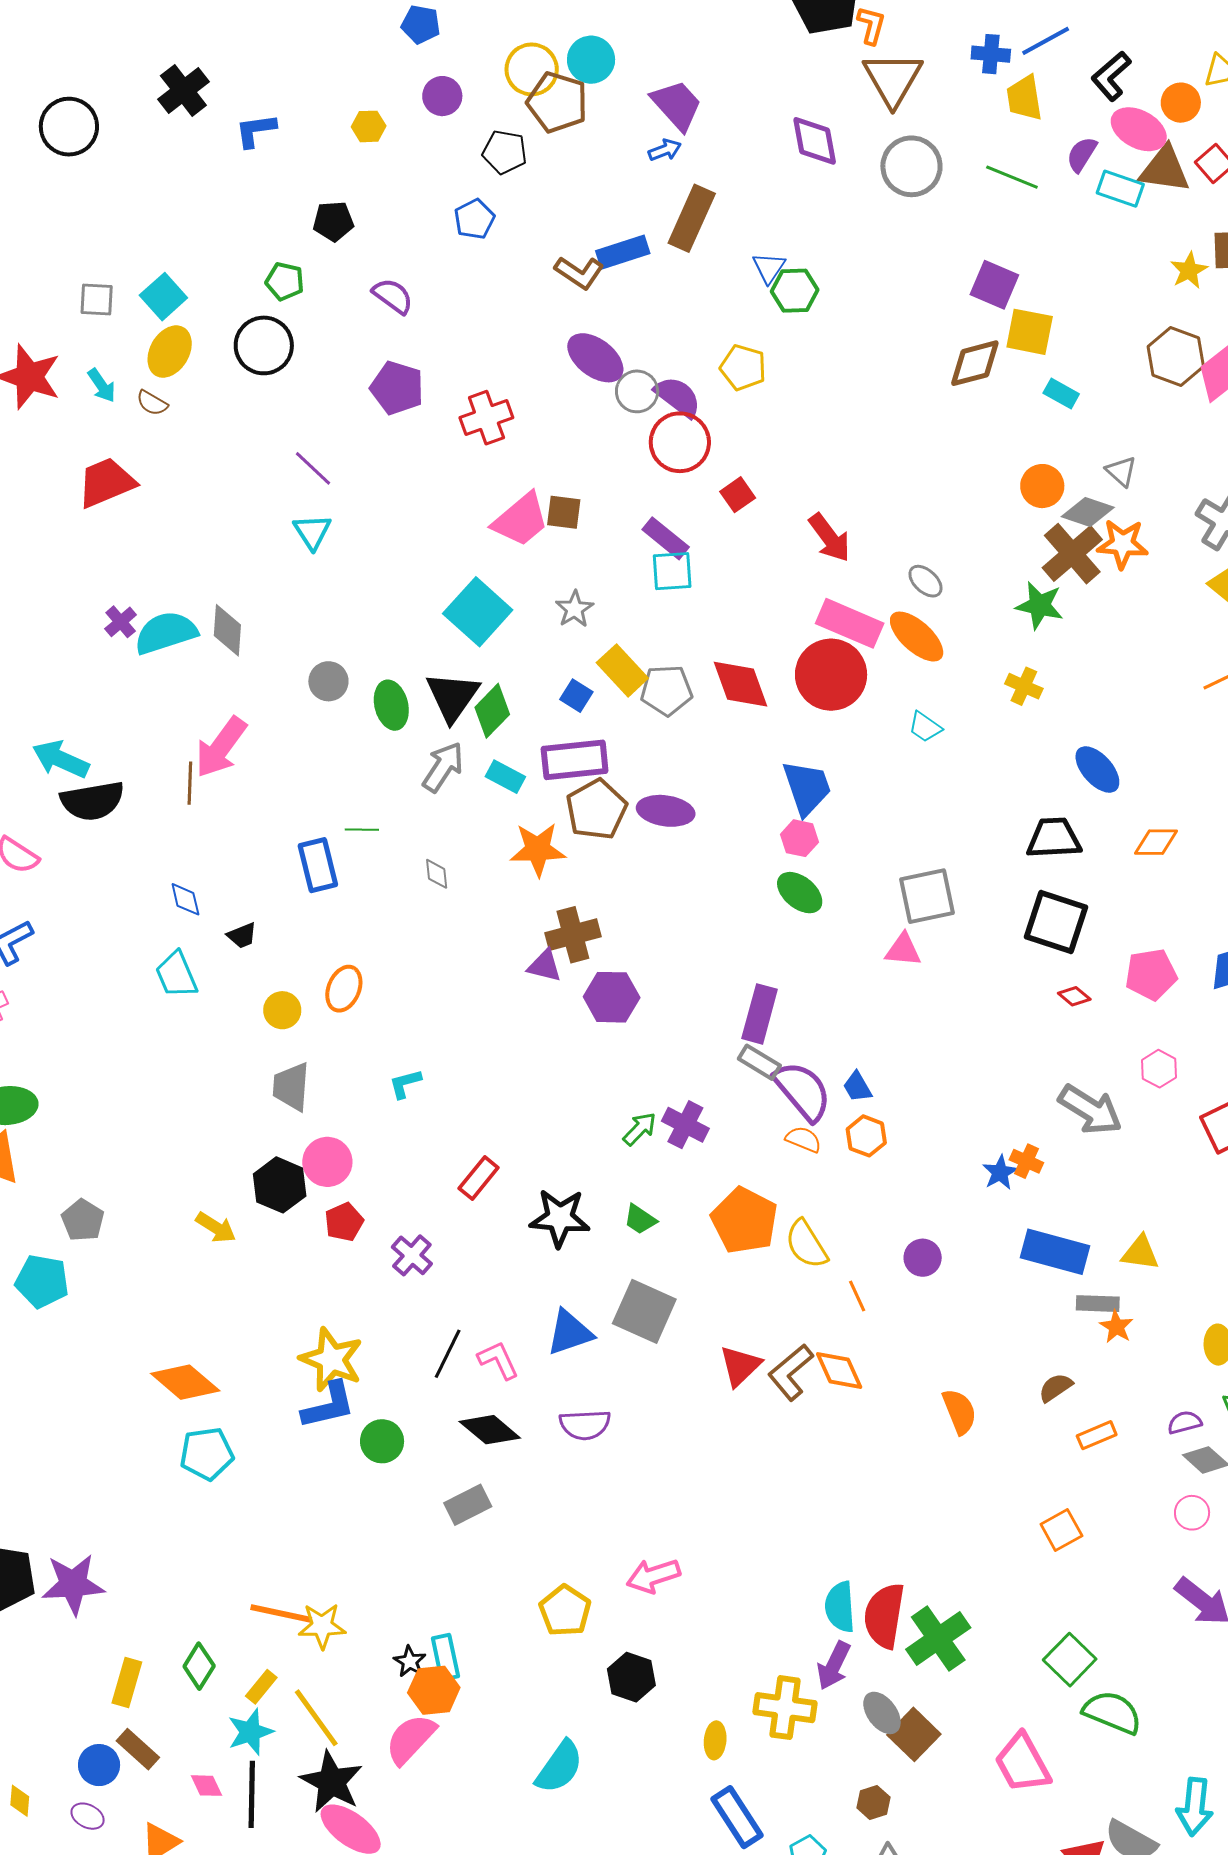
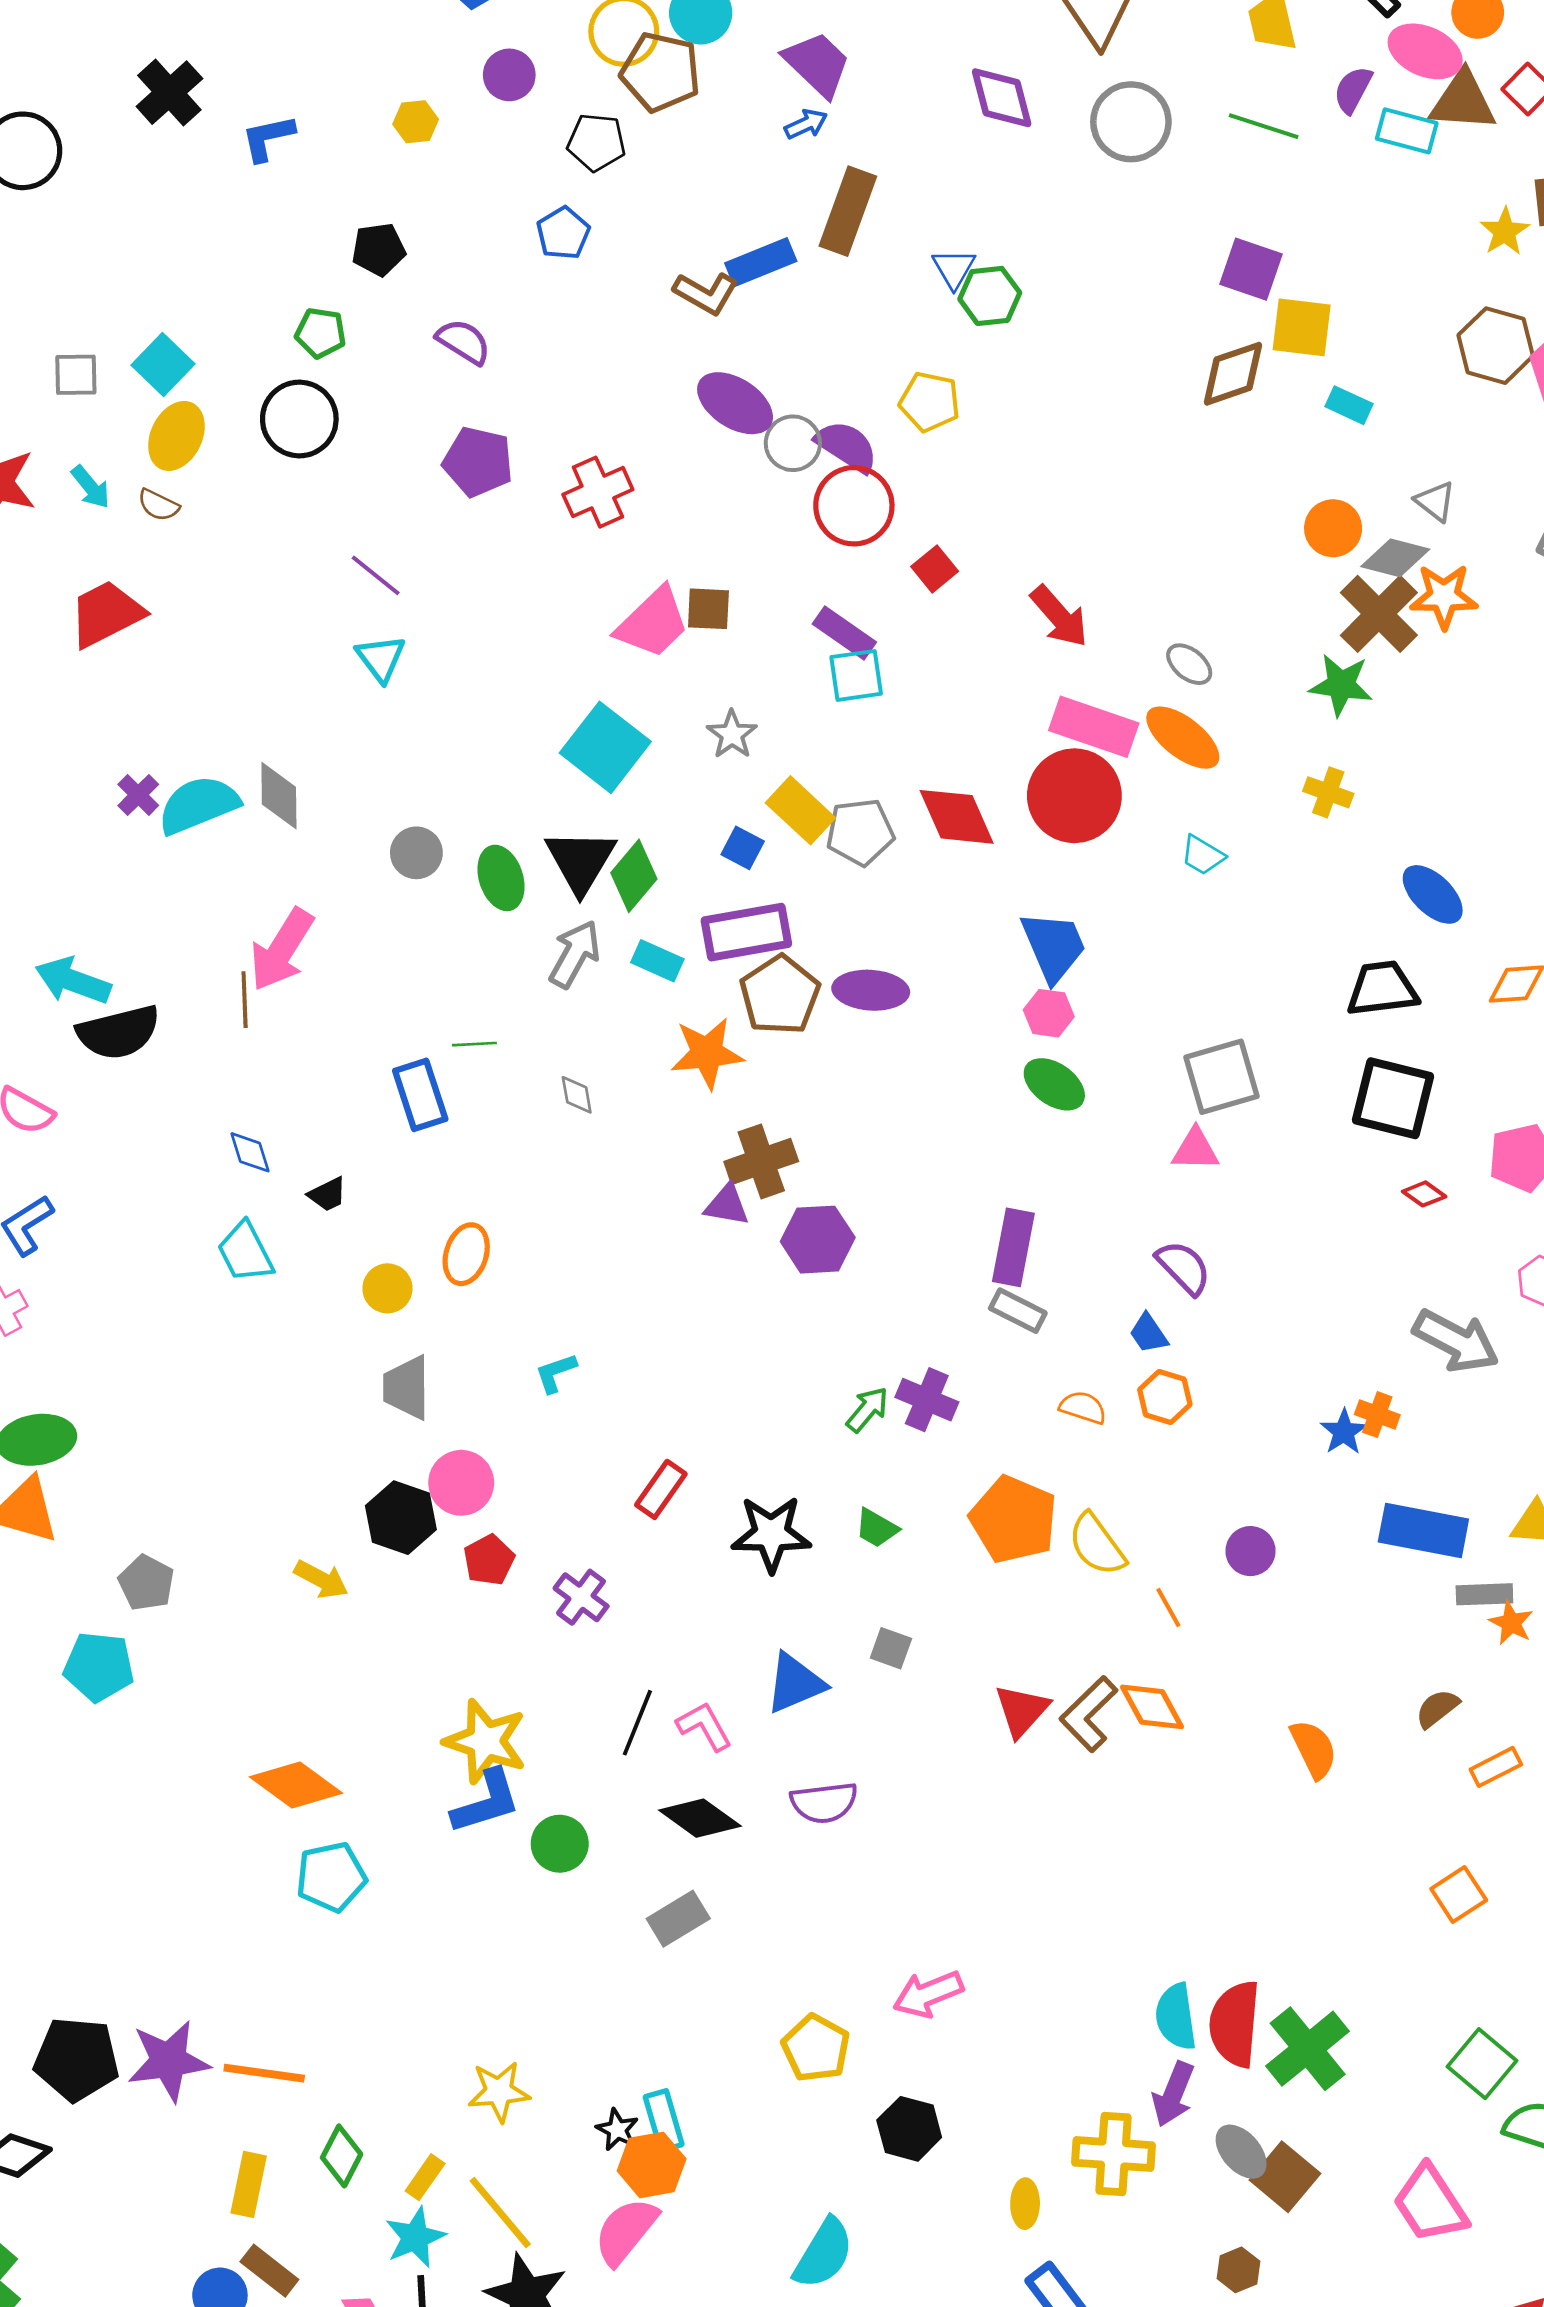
purple semicircle: (803, 1091) -> (1184, 1267), moved, size x0.7
gray square: (644, 1311) -> (891, 1648), size x0.5
orange line: (281, 1614) -> (264, 2073), moved

